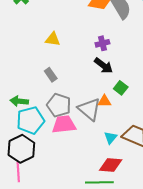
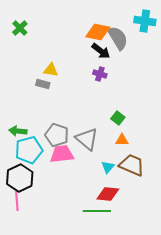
purple cross: (102, 43) -> (100, 74), turned 32
black arrow: (103, 66) -> (101, 51), moved
gray rectangle: (51, 75) -> (43, 84), moved, turned -40
orange triangle: (104, 101) -> (122, 140), moved

